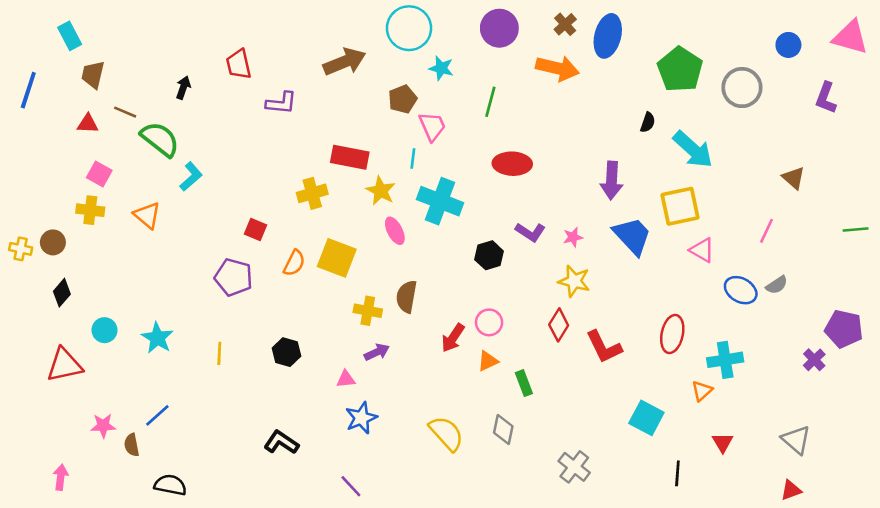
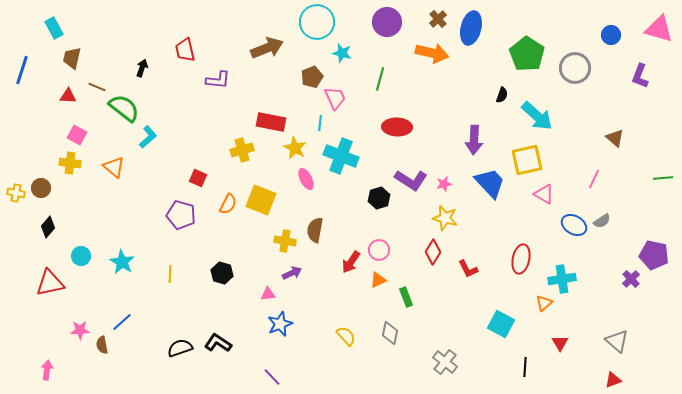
purple L-shape: (530, 232) -> (411, 180), size x1.4
red L-shape: (604, 347) -> (468, 269), size x0.7
yellow semicircle: (446, 433) -> (346, 336), size x0.7
black semicircle: (170, 485) -> (180, 348), moved, turned -30

